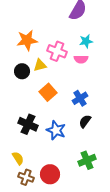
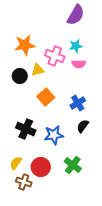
cyan star: (86, 41) -> (76, 46), moved
blue star: (56, 130) -> (54, 135), turned -30
yellow semicircle: (18, 158) -> (16, 163), turned -112
green cross: (87, 160) -> (73, 165), moved, turned -30
red circle: (50, 174) -> (41, 167), moved

